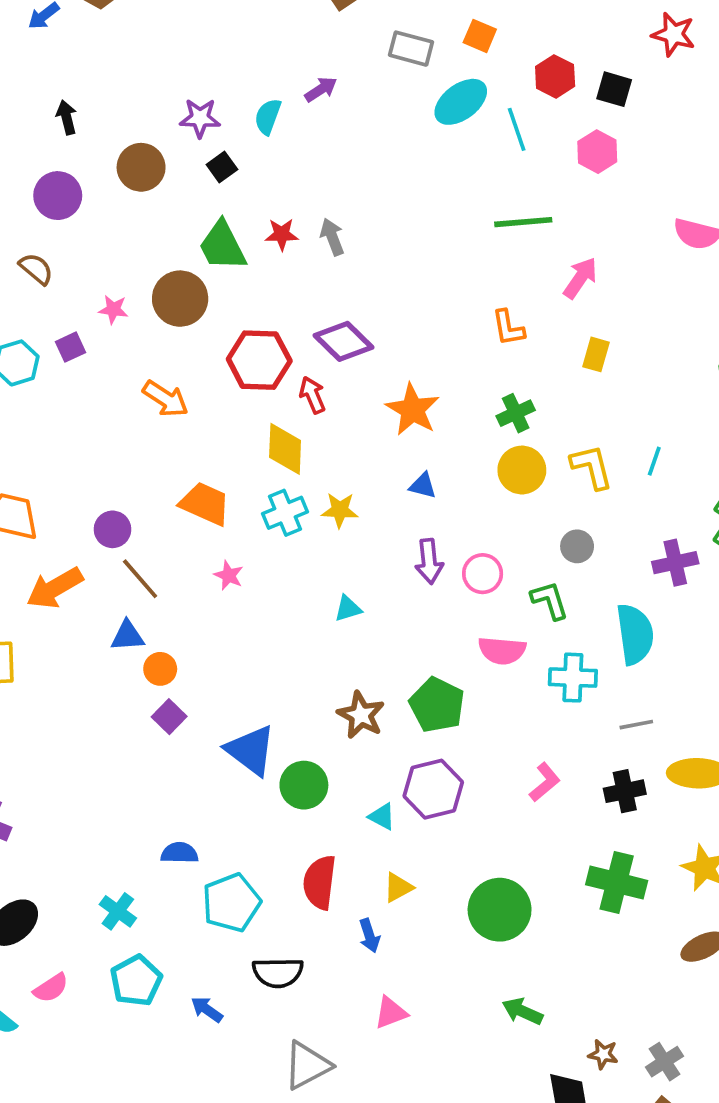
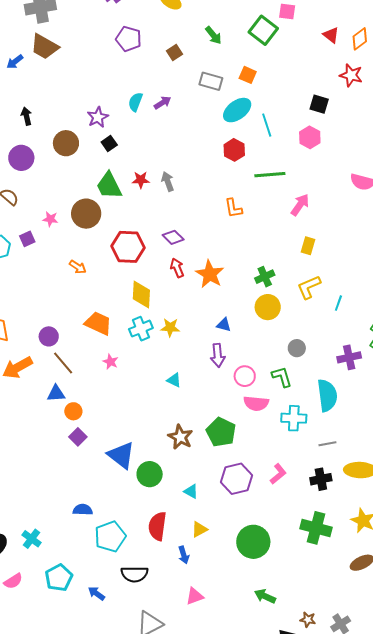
red hexagon: (555, 76) -> (234, 150), moved
cyan semicircle: (268, 117) -> (135, 102), moved
purple star: (200, 118) -> (98, 117), turned -30
orange L-shape: (508, 328) -> (233, 208), moved
purple diamond: (344, 341) -> (173, 237), size x0.7
red arrow: (312, 395) -> (177, 268), moved
orange arrow: (166, 399) -> (78, 267), size x0.7
yellow L-shape: (592, 467) -> (309, 287), moved, turned -100
blue triangle: (423, 486) -> (224, 325), moved
pink circle: (483, 574) -> (245, 376), moved
cyan triangle: (348, 609) -> (174, 380), turned 42
purple hexagon: (433, 789) -> (236, 479), moved
cyan cross: (118, 911) -> (32, 539), moved

